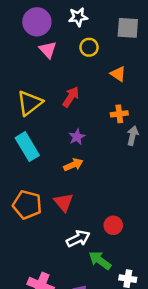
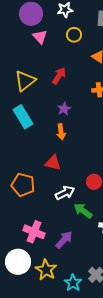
orange arrow: (73, 165) -> (61, 132), turned 105
red triangle: (64, 202) -> (53, 163), turned -36
orange pentagon: (27, 205) -> (23, 185), moved

